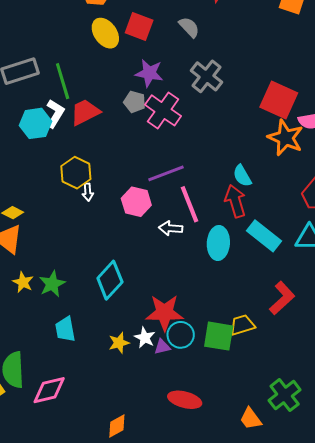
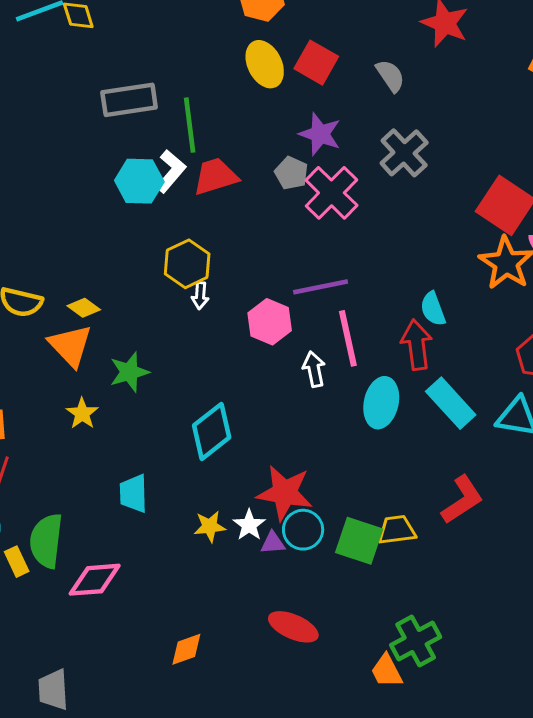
white arrow: (171, 228) -> (314, 369), turned 65
green star: (52, 284) -> (129, 372), moved
green cross: (285, 395) -> (416, 641), moved

